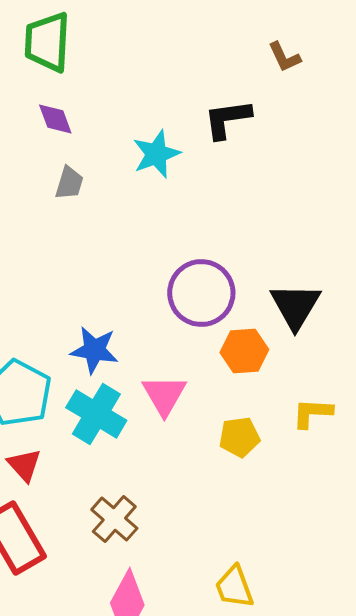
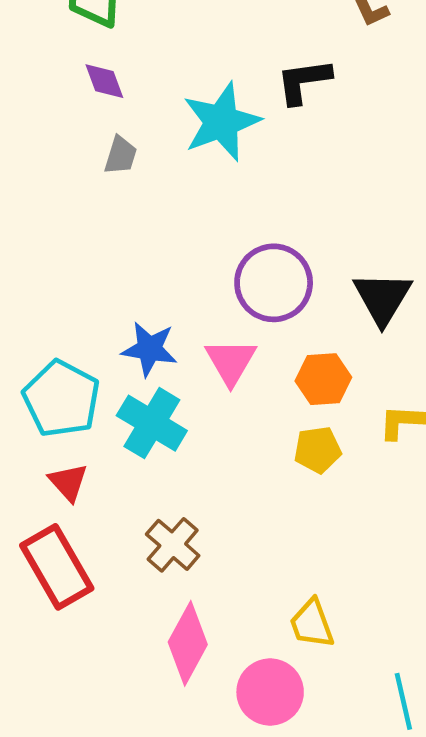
cyan star: (156, 154) -> (221, 122), size x1.4
orange hexagon: (244, 351) -> (323, 379), moved
pink triangle: (164, 395) -> (231, 362), moved

